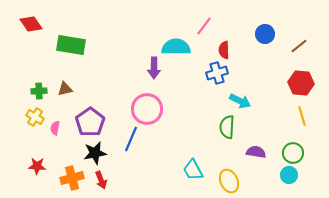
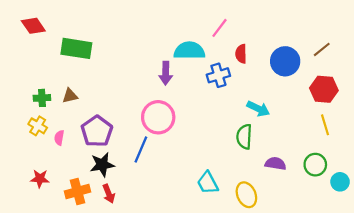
blue circle: (265, 34) -> (285, 61), moved, size x1.4
blue cross: (217, 73) -> (218, 75), moved
cyan circle: (289, 175) -> (340, 182), moved

